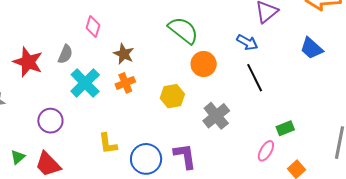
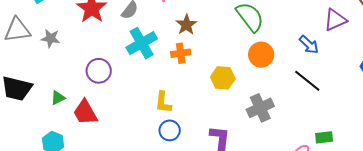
black line: (255, 78) -> (307, 81), turned -40
yellow L-shape: (108, 144) -> (163, 102), moved
blue circle: (146, 159) -> (170, 130), moved, size x0.7

